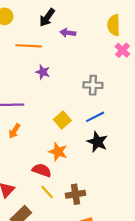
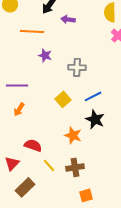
gray cross: (93, 85) -> (77, 67), moved
orange star: (58, 152) -> (73, 135), moved
red semicircle: (42, 170) -> (33, 145), moved

